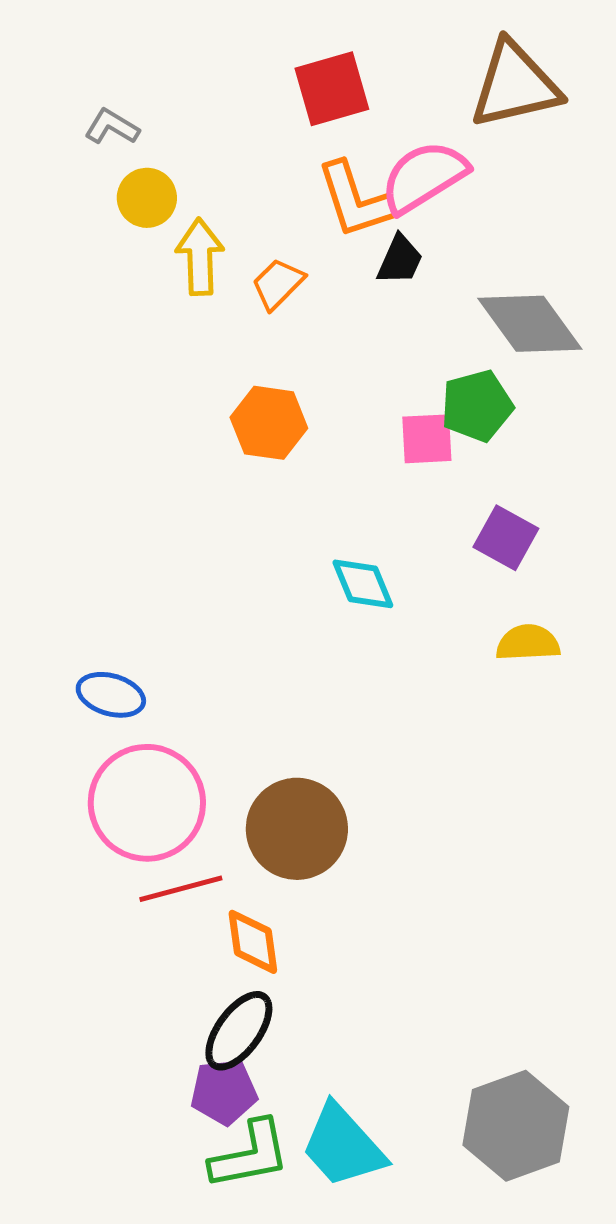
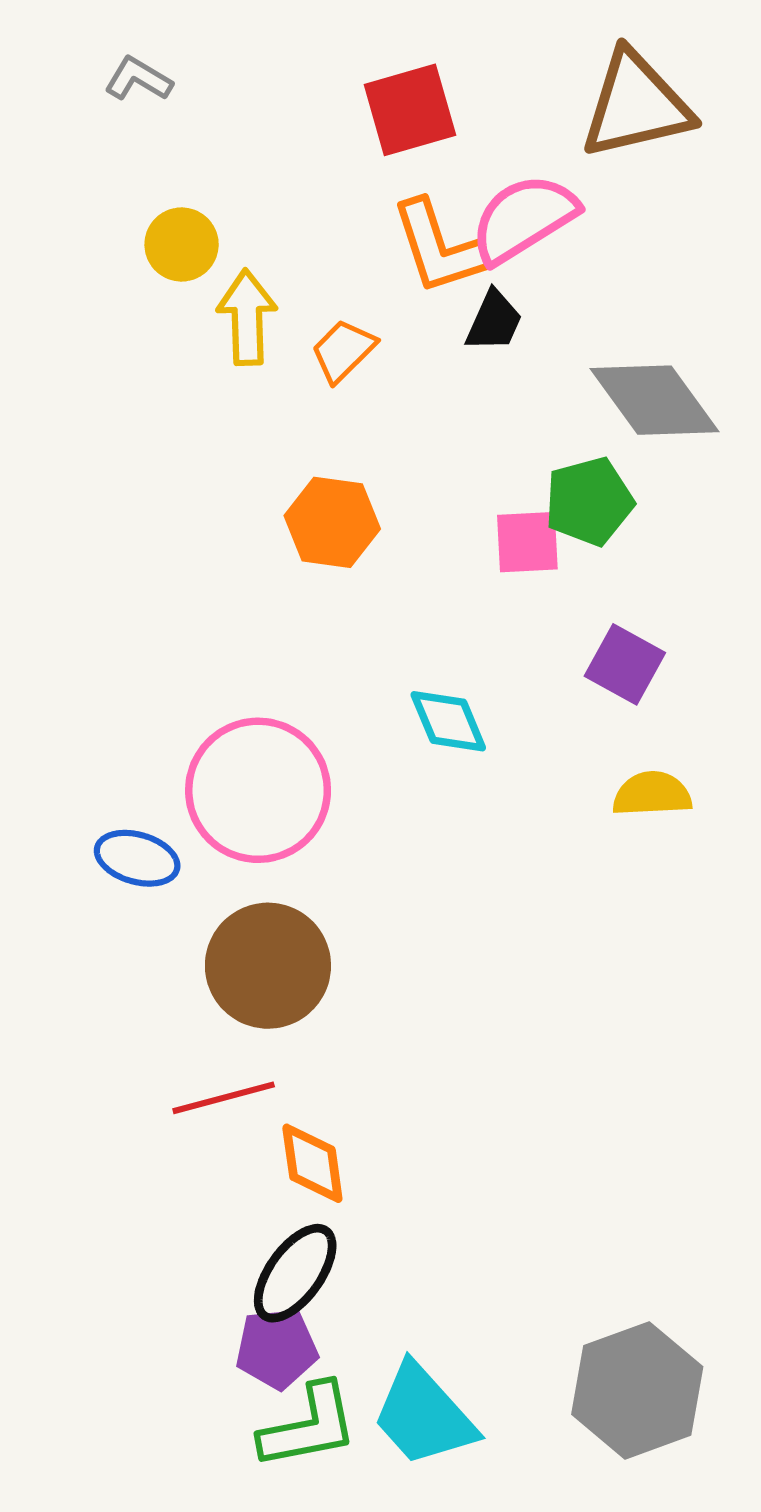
gray L-shape: (112, 127) -> (138, 79), moved
pink circle: (147, 803) -> (258, 790), moved
brown circle: (297, 829) -> (268, 966), moved

